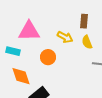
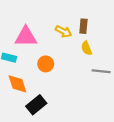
yellow arrow: (65, 37) -> (63, 31), moved

